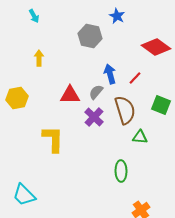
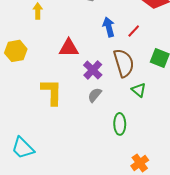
gray semicircle: (96, 92) -> (95, 95), moved
green triangle: (140, 137) -> (139, 90), turned 35

